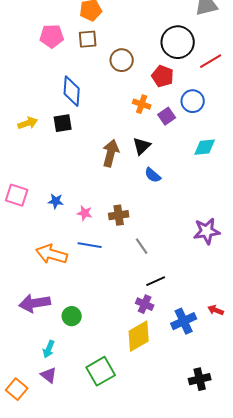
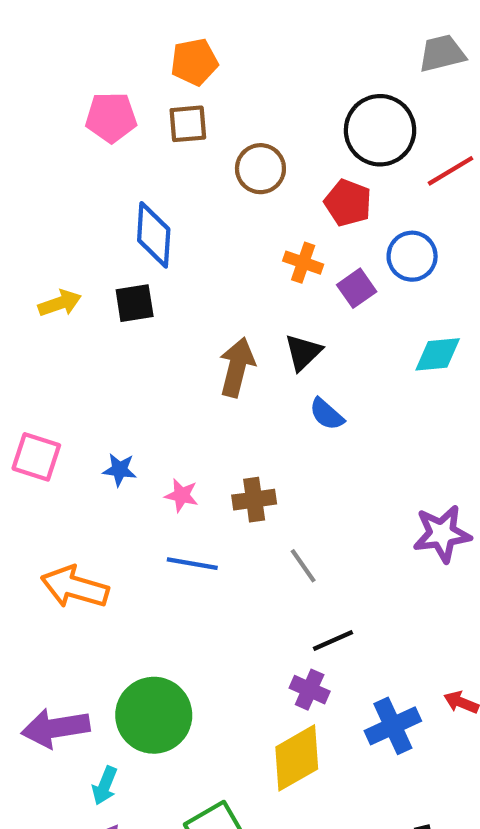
orange arrow: (52, 254) -> (75, 587), moved
purple arrow: (35, 303) -> (56, 728), moved
green circle: (72, 316) -> (154, 715), size x1.8

